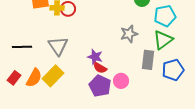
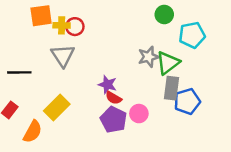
green triangle: (163, 40) -> (168, 63), moved
gray triangle: (58, 46) -> (63, 56), moved
blue pentagon: (173, 70) -> (187, 101), moved
orange semicircle: (34, 78) -> (33, 132), moved

